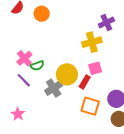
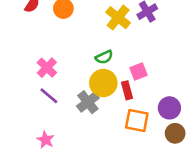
yellow cross: (92, 42) -> (118, 18), moved, turned -30
green semicircle: (37, 66) -> (104, 57), moved
red rectangle: (85, 82) -> (127, 90), turned -40

